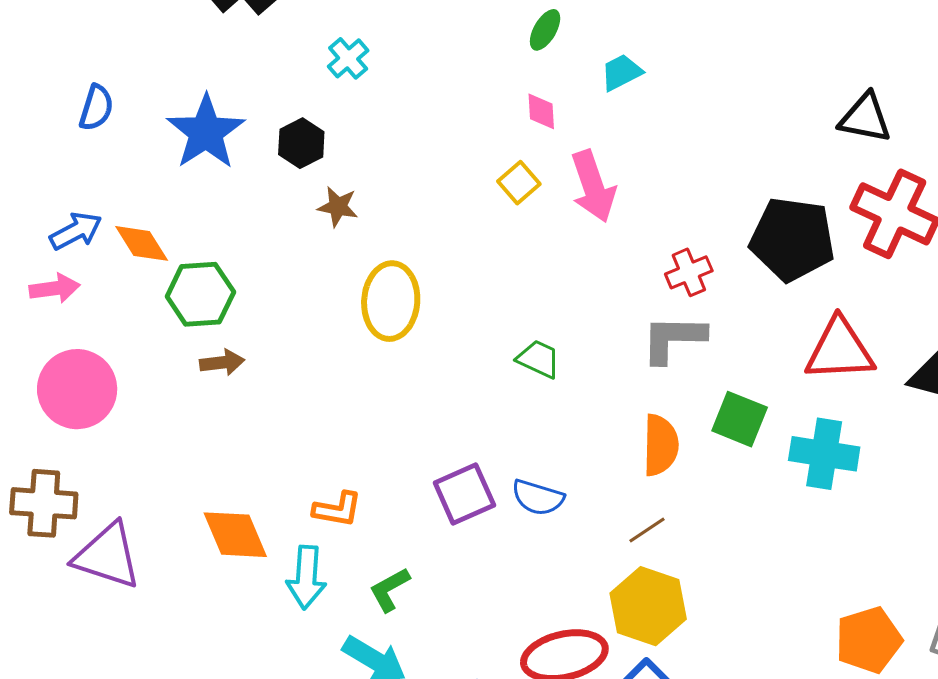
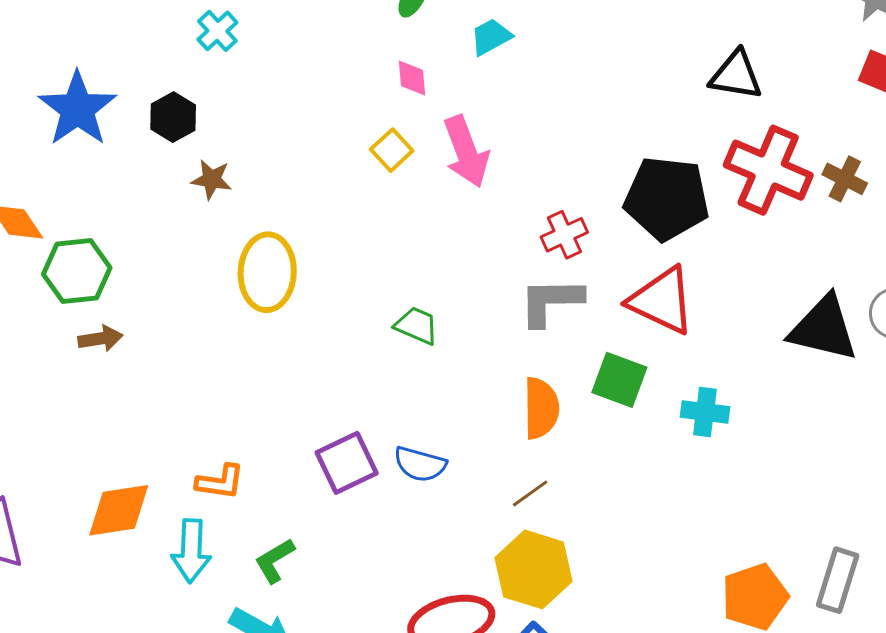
red triangle: (840, 350) -> (662, 301), moved, turned 30
cyan cross: (824, 454) -> (705, 412), size x0.7
orange diamond: (235, 535) -> (119, 510), turned -74

